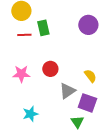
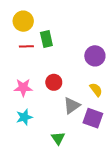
purple circle: (88, 25) -> (95, 56), moved
cyan star: (30, 114) -> (24, 117), moved
green triangle: (77, 122) -> (58, 138), moved

